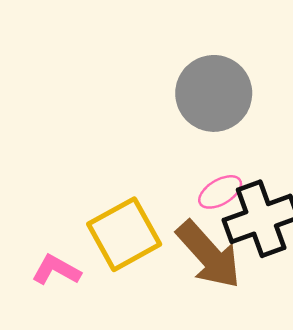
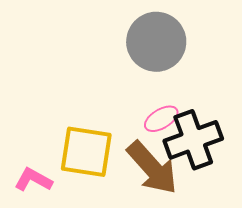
yellow square: (124, 234) -> (86, 152), turned 38

